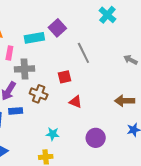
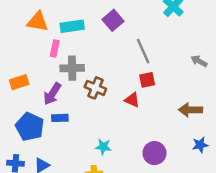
cyan rectangle: (34, 38) -> (72, 26), moved
red square: (65, 77) -> (147, 80), moved
brown cross: (39, 94) -> (95, 88), moved
red triangle: (76, 102) -> (132, 100), moved

